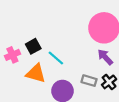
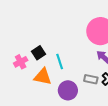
cyan line: (56, 58) -> (60, 61), turned 35

